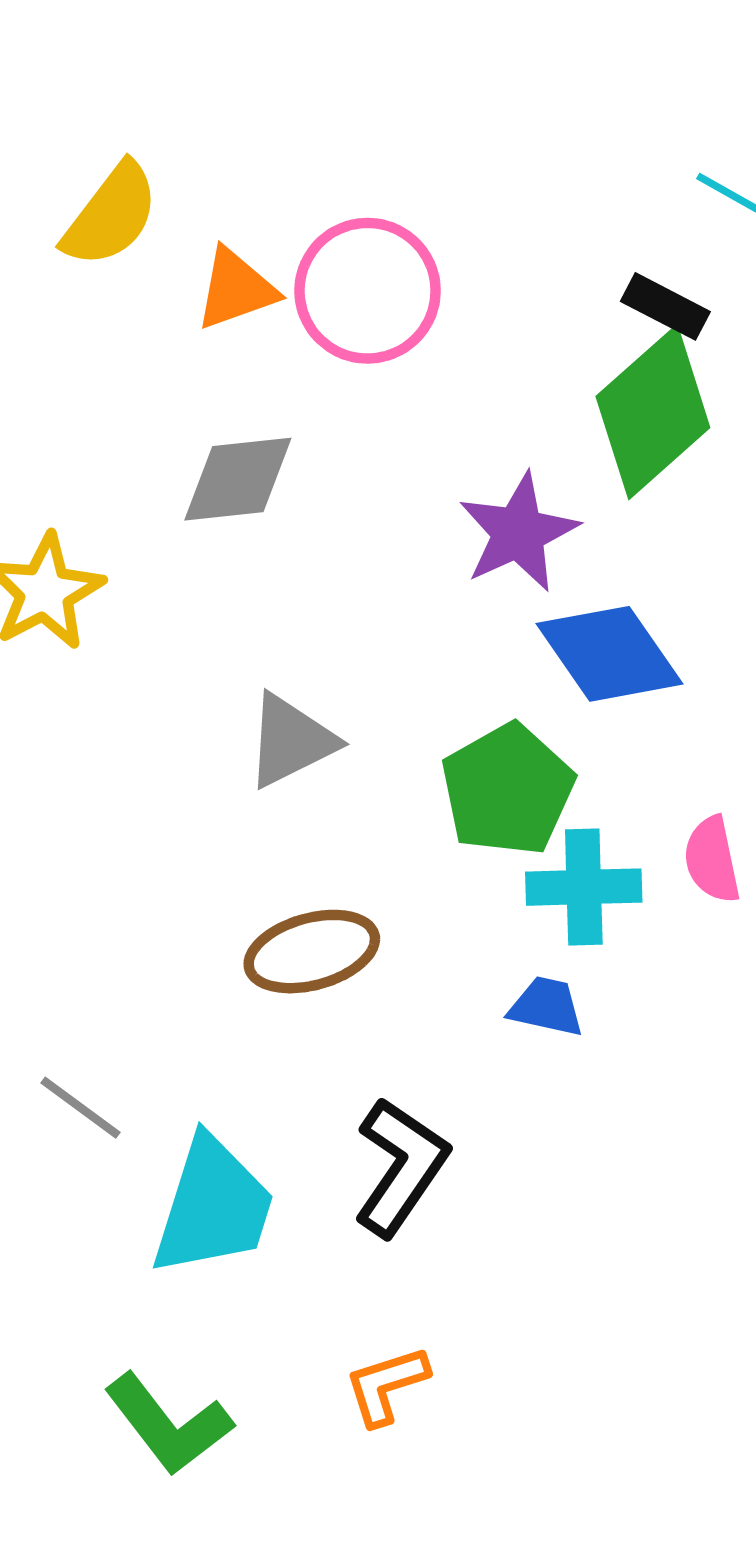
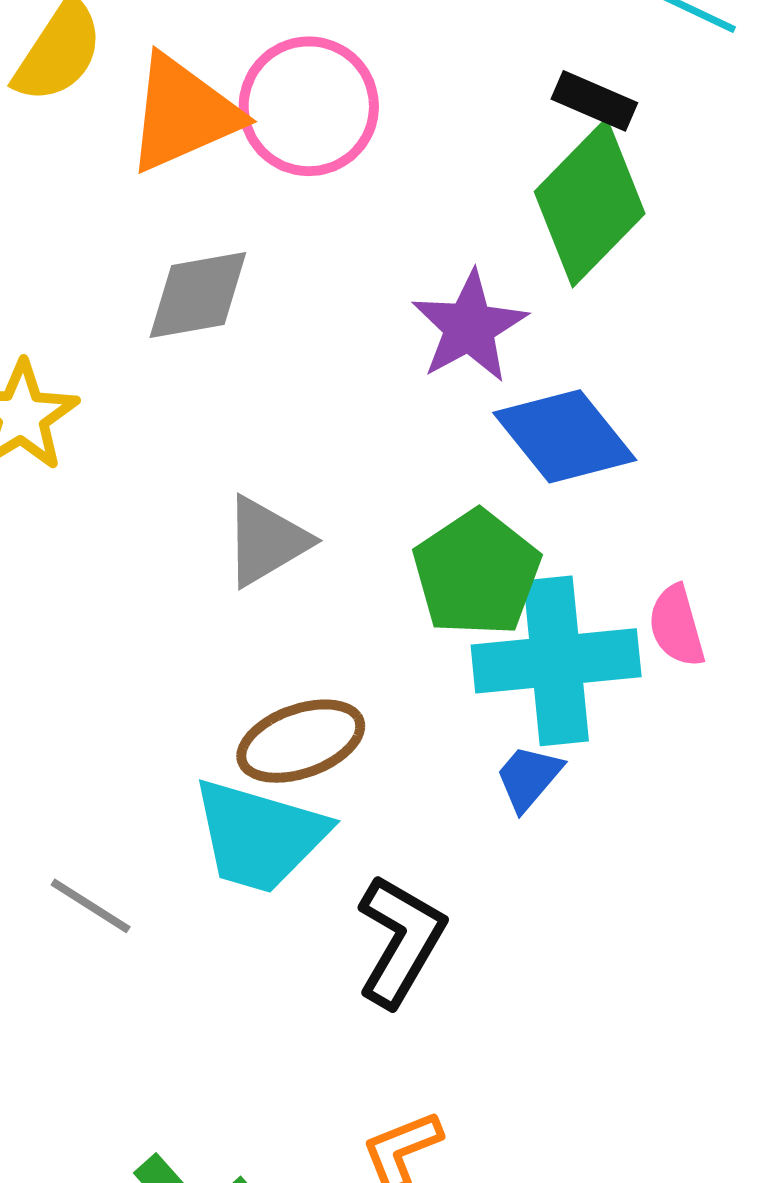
orange triangle: (236, 289) -> (183, 114), size x1.5
cyan cross: (584, 887) -> (556, 661), size x1.5
blue trapezoid: (546, 1007) -> (529, 778), turned -58
cyan trapezoid: (213, 1206) -> (259, 836), moved, turned 93

